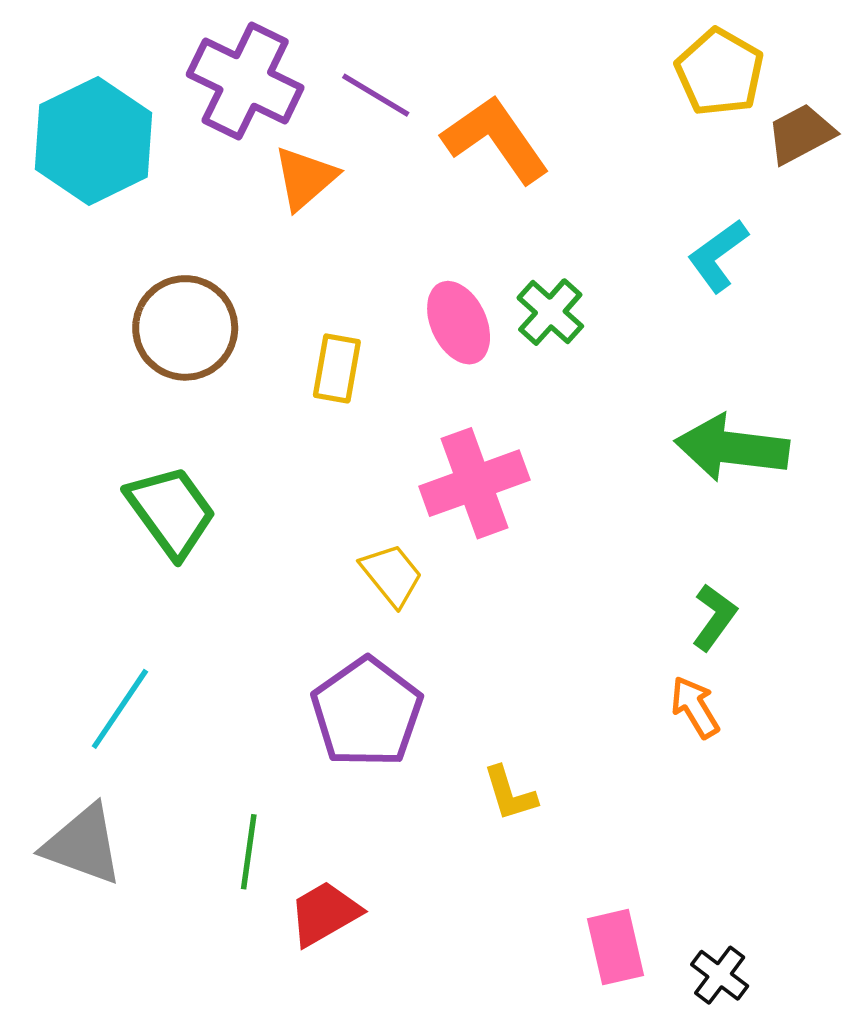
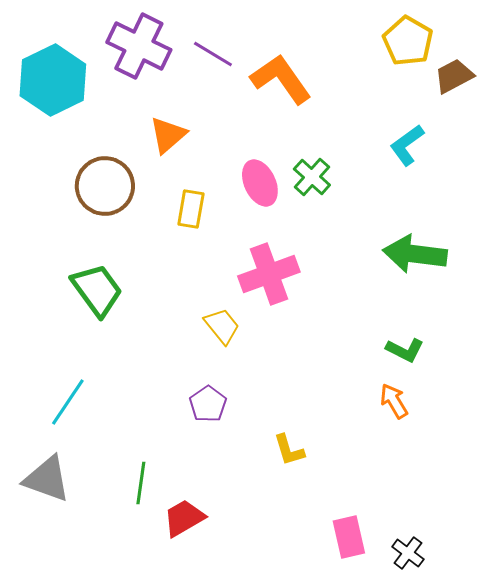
orange triangle: (305, 178) -> (168, 135), moved
green L-shape: (714, 617) -> (405, 350), turned 81
purple pentagon: (367, 712) -> (208, 404), size x0.6

